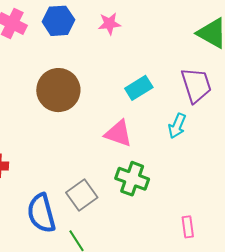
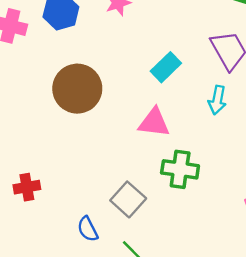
blue semicircle: (41, 213) -> (88, 229), size x0.6

